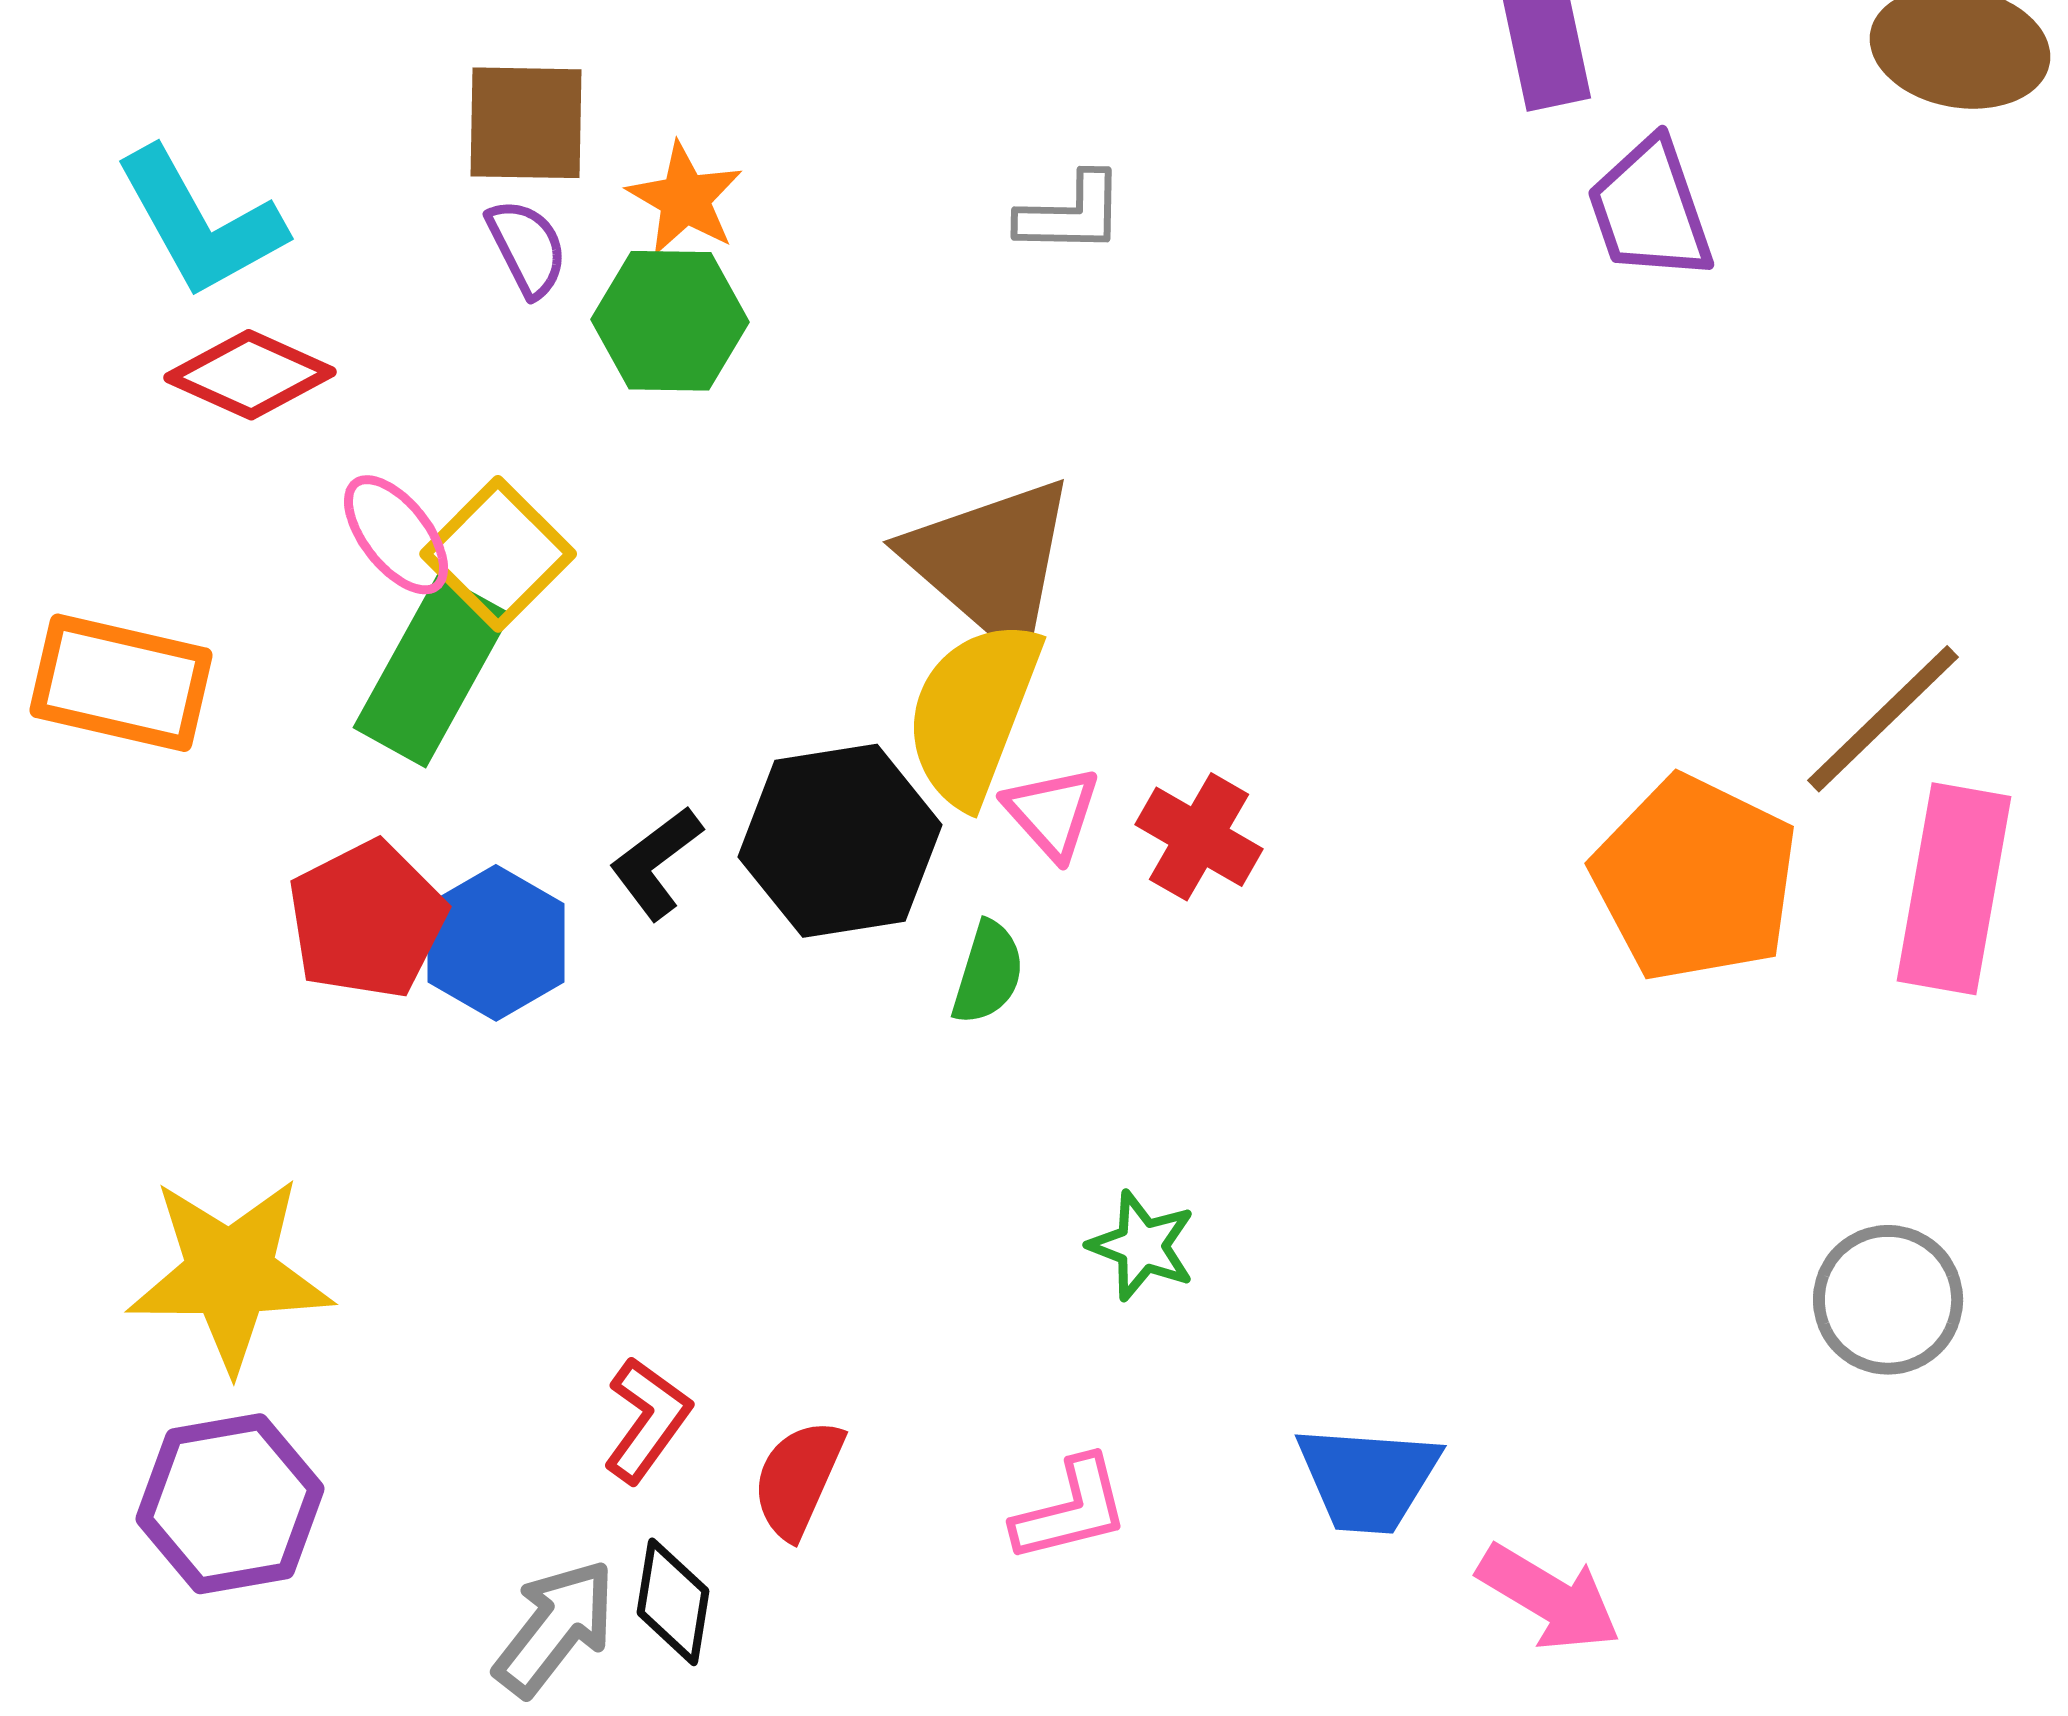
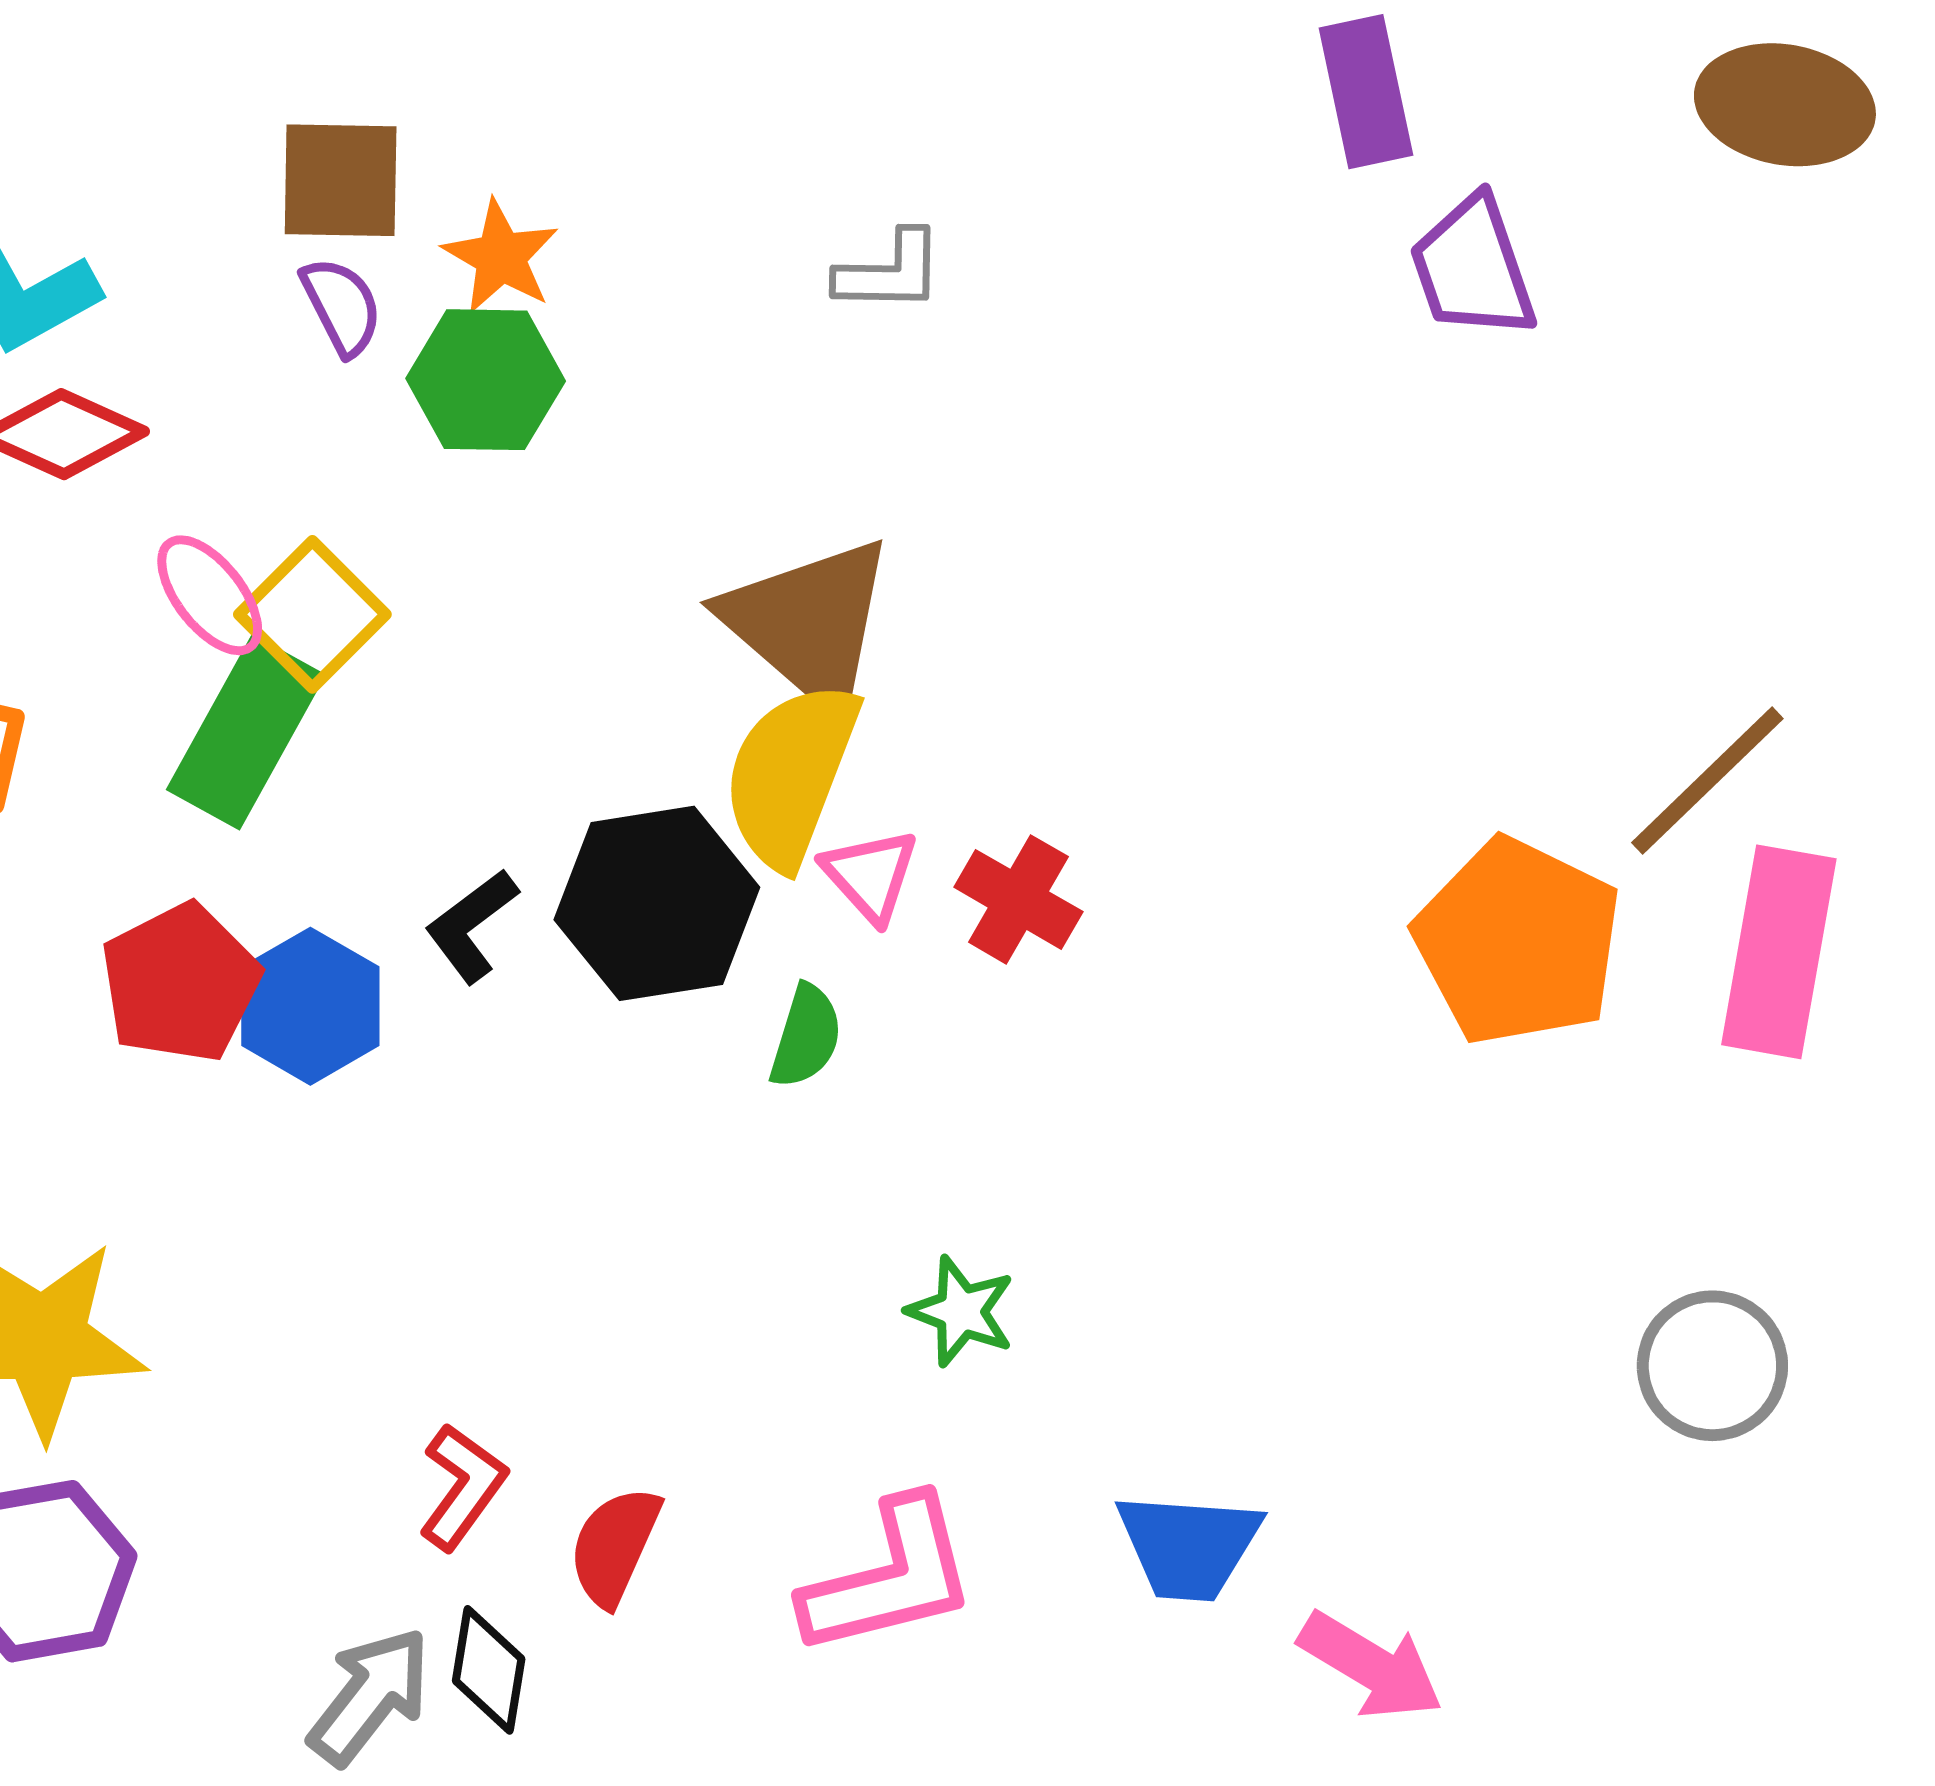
pink L-shape: (1071, 1510) -> (890, 1577), size x1.5

